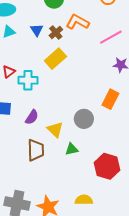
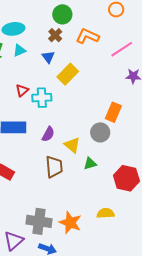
blue triangle: (37, 30) -> (48, 57), moved
brown cross: (56, 33) -> (55, 35), moved
orange rectangle: (110, 99) -> (113, 112), moved

